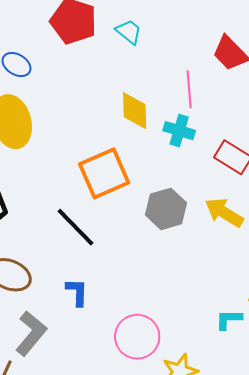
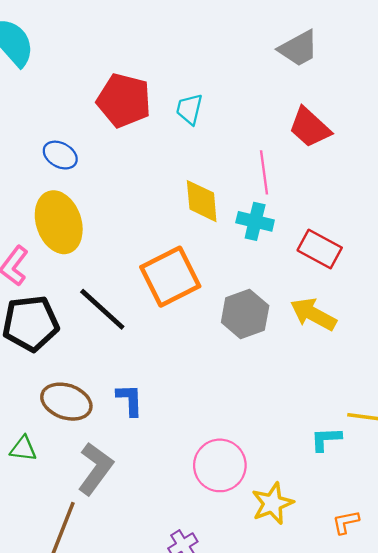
cyan trapezoid: (129, 32) -> (189, 109), turned -112
black line: (75, 227) -> (102, 309), moved
blue L-shape: (77, 292) -> (130, 400), moved

